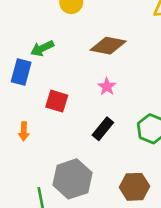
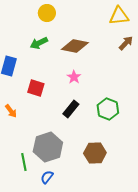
green arrow: (42, 48) -> (39, 43), moved
orange arrow: (24, 131) -> (11, 111), turned -40

